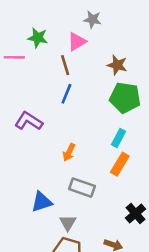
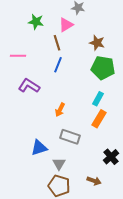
pink line: (14, 57) -> (18, 56), moved

